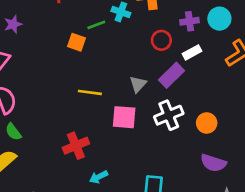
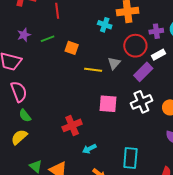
green line: (96, 25) -> (48, 39), moved
red circle: (161, 40) -> (135, 46), size x1.5
gray triangle: (138, 84) -> (114, 63), moved
yellow line: (90, 92) -> (93, 70), moved

